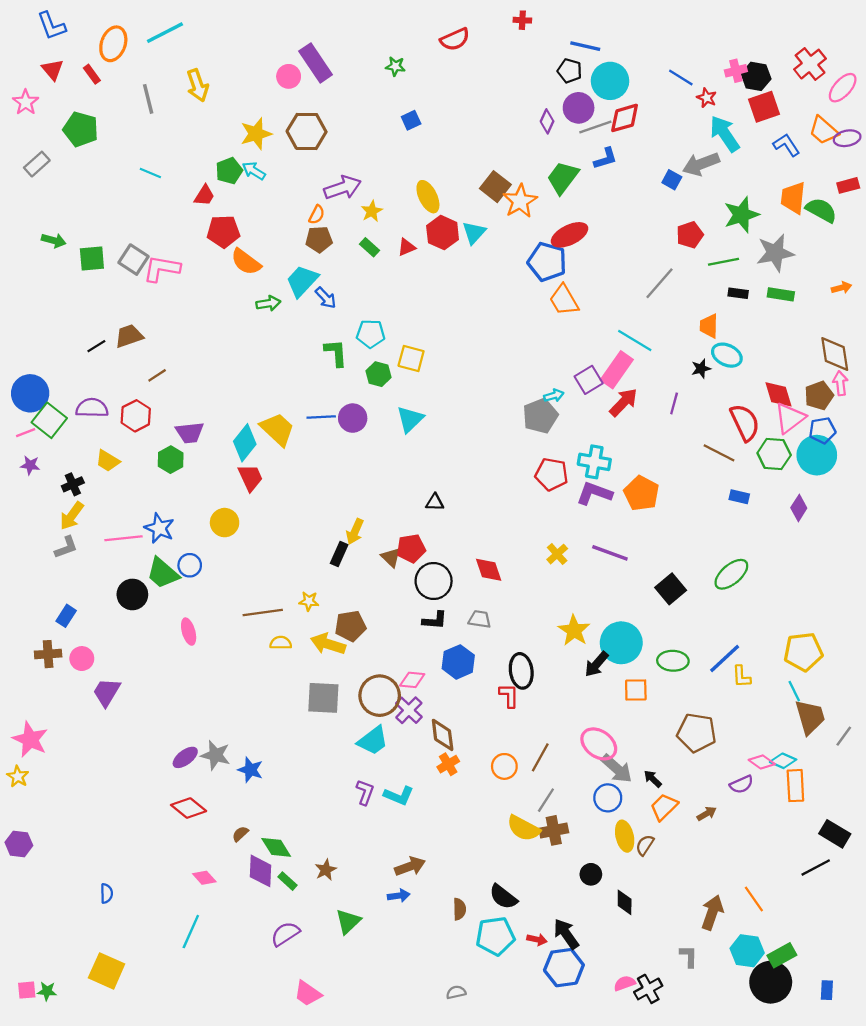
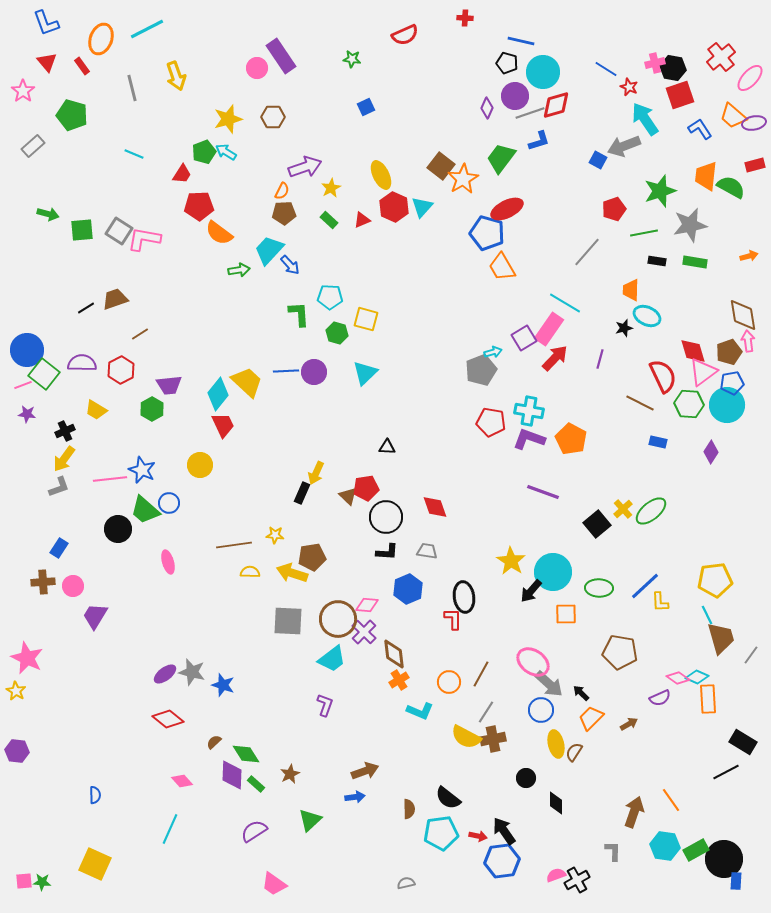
brown hexagon: (307, 131) -> (273, 117), size x0.7
yellow cross: (557, 554) -> (623, 509), moved
cyan L-shape: (399, 796) -> (420, 711), moved
black circle: (771, 982) -> (724, 859), moved

